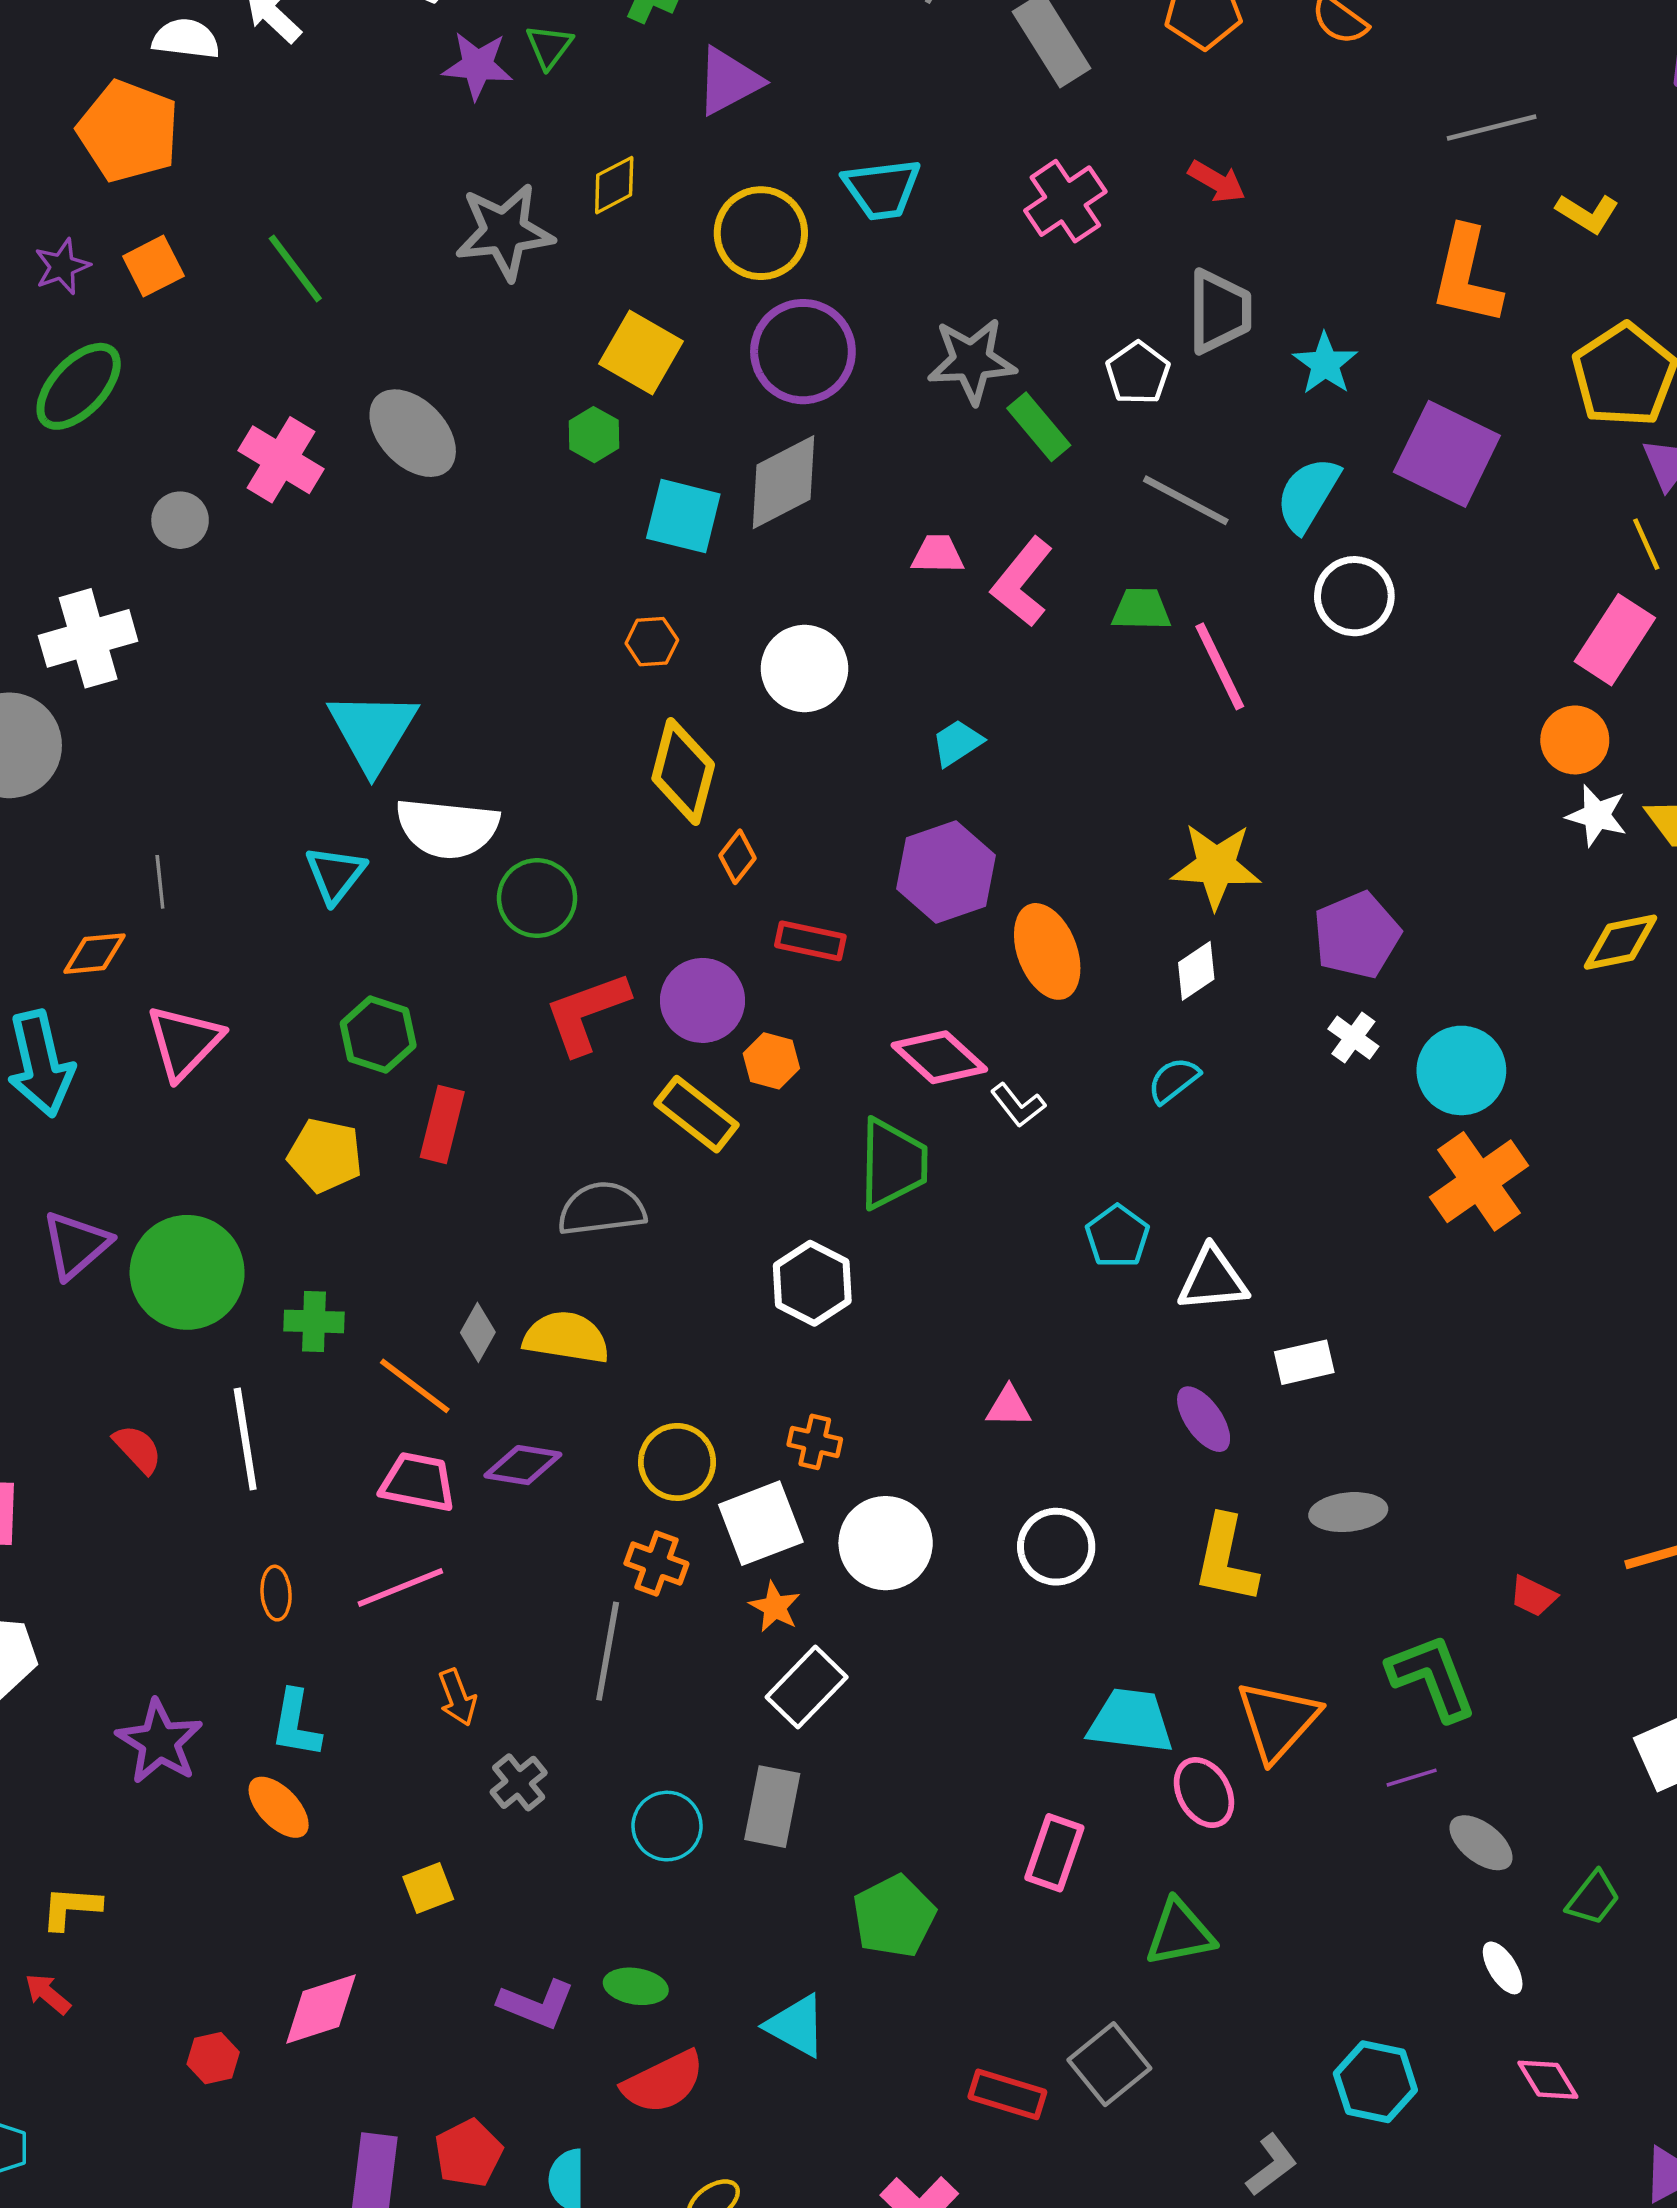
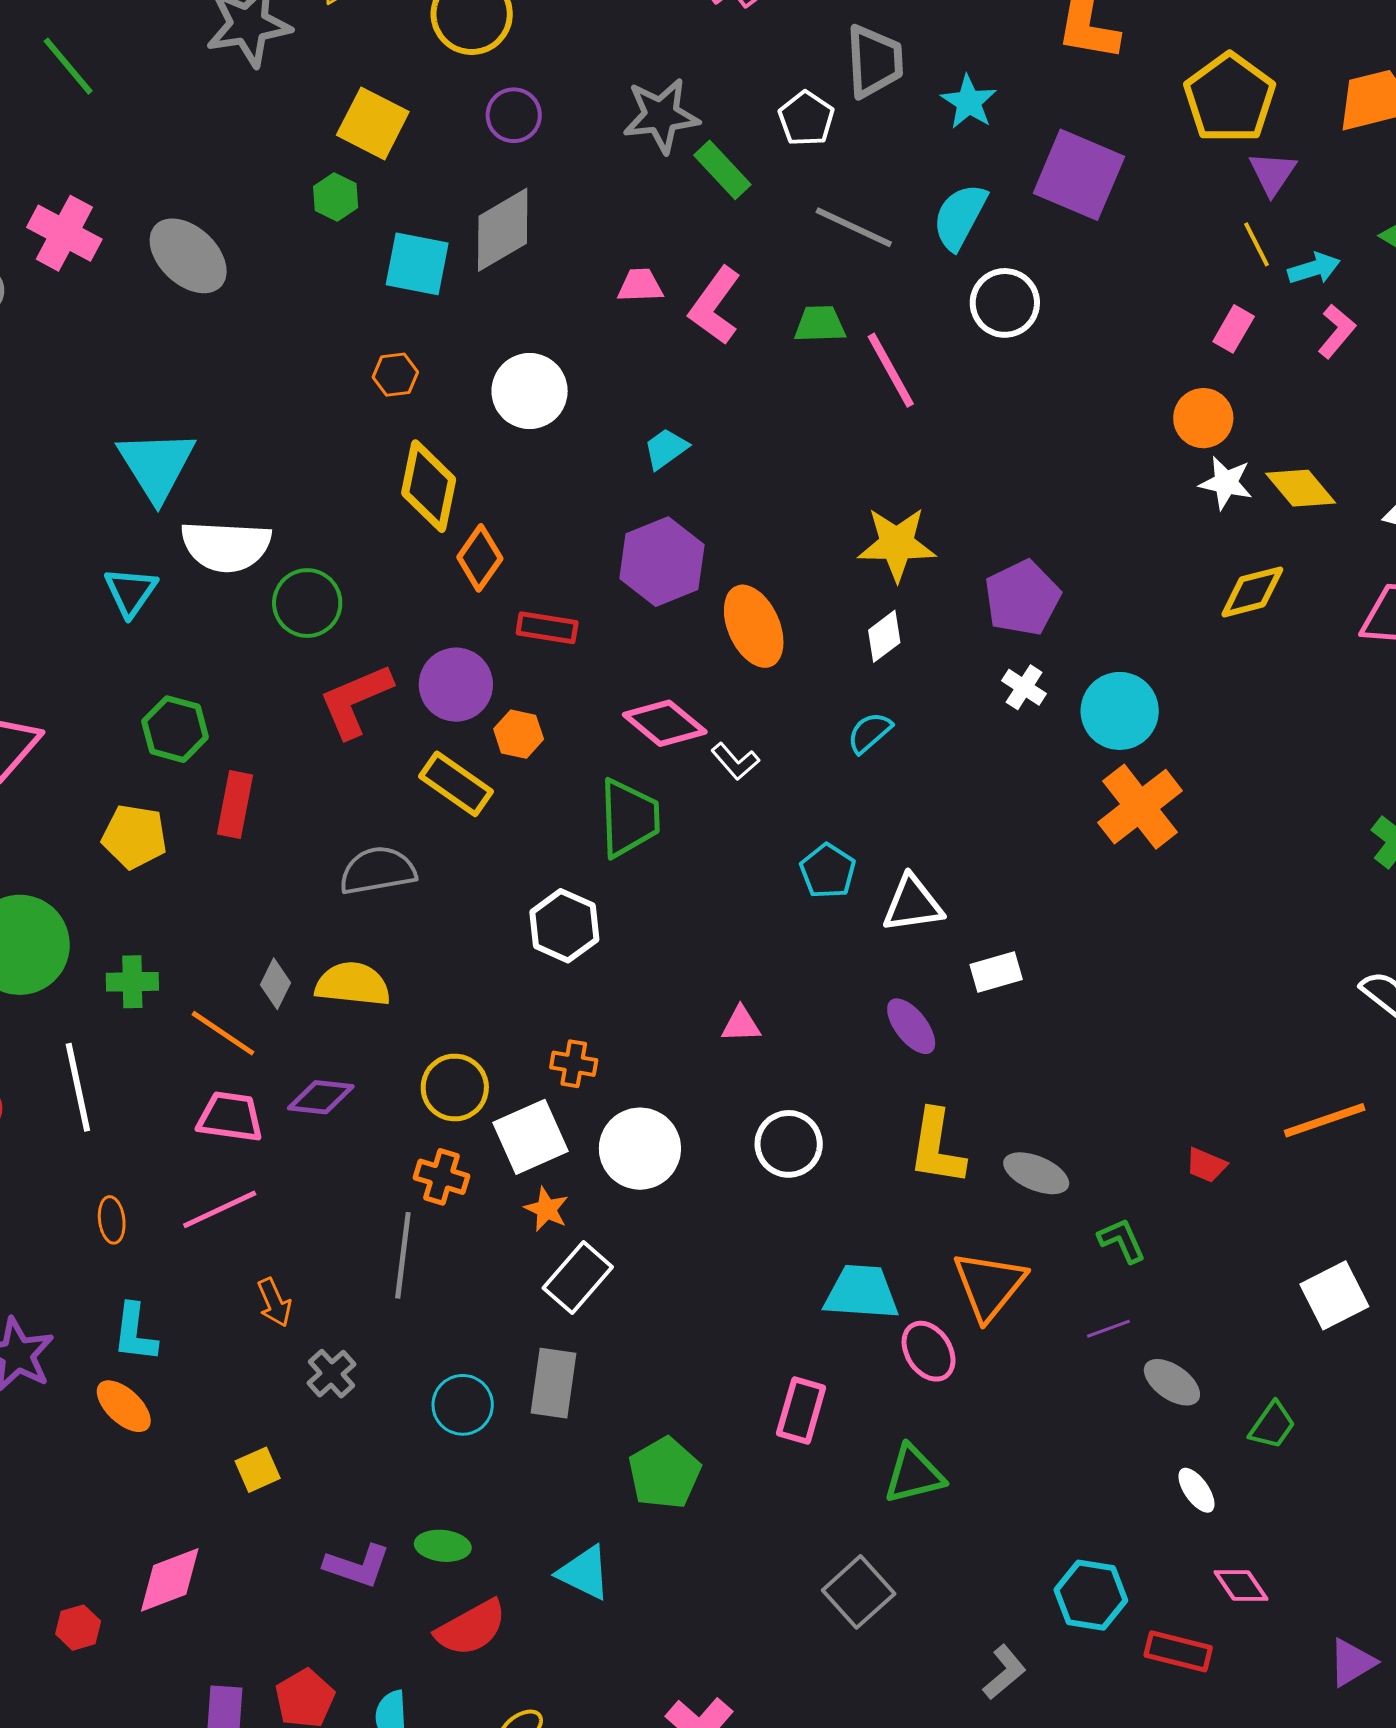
purple circle: (803, 352) -> (514, 115), size x0.6
gray ellipse: (413, 433) -> (188, 256), moved
pink rectangle: (1615, 640) -> (1234, 329), size x0.6
orange diamond: (737, 857) -> (480, 558), size x1.4
gray ellipse: (1348, 1512) -> (1036, 1173), moved, turned 32
green L-shape: (1432, 1677) -> (1122, 1240), size x0.6
red rectangle: (1007, 2094) -> (1178, 1651), moved

